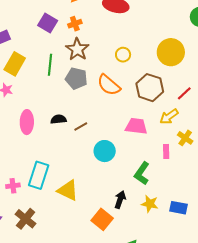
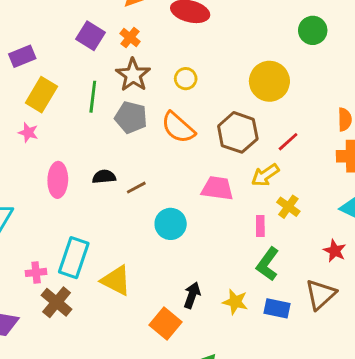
orange cross: (75, 24) -> (130, 38), turned -32
yellow circle: (123, 55) -> (186, 79), moved
green L-shape: (142, 173) -> (268, 264), moved
brown cross: (26, 219) -> (57, 302), moved

